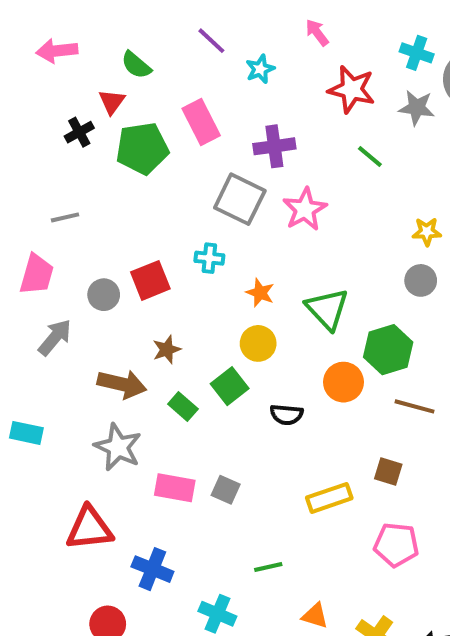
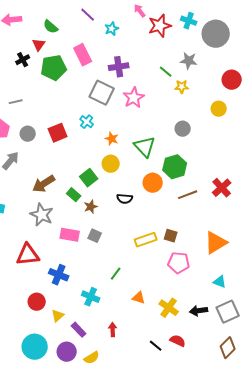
red star: (352, 89) -> (160, 26), moved, turned -30
gray star: (417, 108) -> (189, 61), moved
yellow star: (427, 232) -> (182, 87), moved
cyan cross: (209, 258) -> (87, 122), turned 32
gray circle: (421, 280) -> (183, 129), moved
gray circle: (104, 295) -> (28, 134), moved
brown star: (167, 350) -> (91, 207), moved
brown arrow: (122, 384) -> (44, 184), turned 135
green square: (230, 386) -> (89, 178), moved
brown line: (415, 406) -> (188, 195), turned -36
brown square: (388, 471) -> (171, 236), moved
green line: (268, 567) -> (116, 274), turned -40

